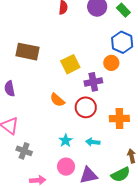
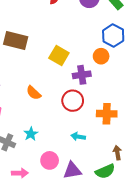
yellow square: (70, 64) -> (59, 56), turned -36
orange semicircle: (57, 100) -> (34, 93), moved
cyan star: (66, 141) -> (31, 134), moved

